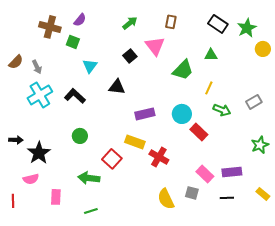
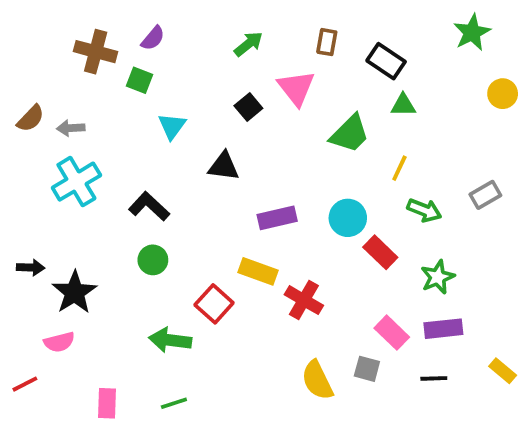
black rectangle: (218, 24) -> (386, 61), moved
green star: (247, 28) -> (472, 32), moved
gray arrow: (37, 67) -> (71, 128), turned 112
black L-shape: (75, 96) -> (149, 206), moved
green star: (260, 145) -> (438, 277), moved
pink rectangle: (56, 197) -> (107, 403), moved
red line: (13, 201) -> (25, 384), turned 64

